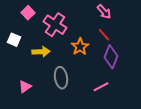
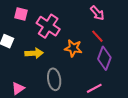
pink square: (28, 13) -> (21, 14), turned -32
orange star: (80, 47) -> (73, 48), turned -30

